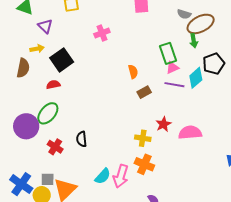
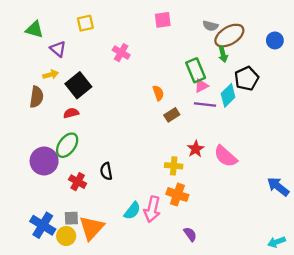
pink cross: (102, 33) -> (121, 53), turned -35
pink semicircle: (190, 133) -> (226, 156), turned -130

